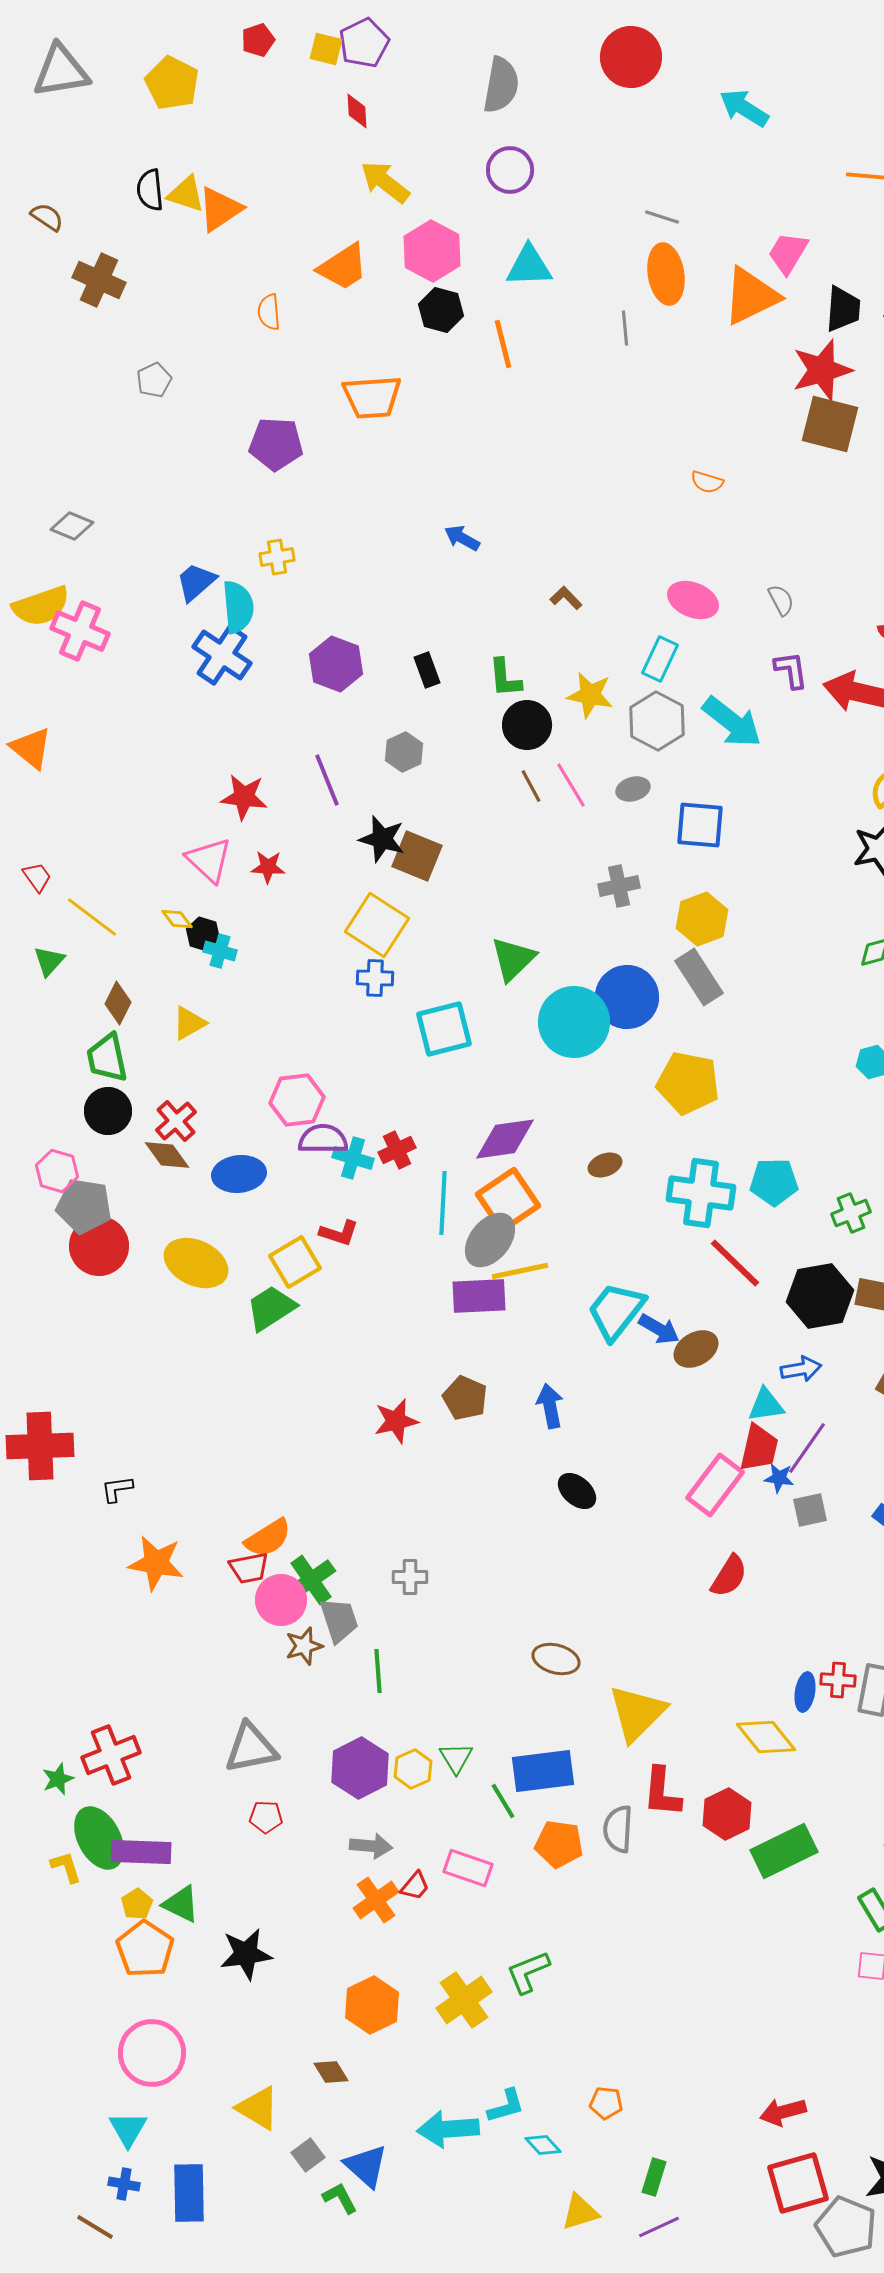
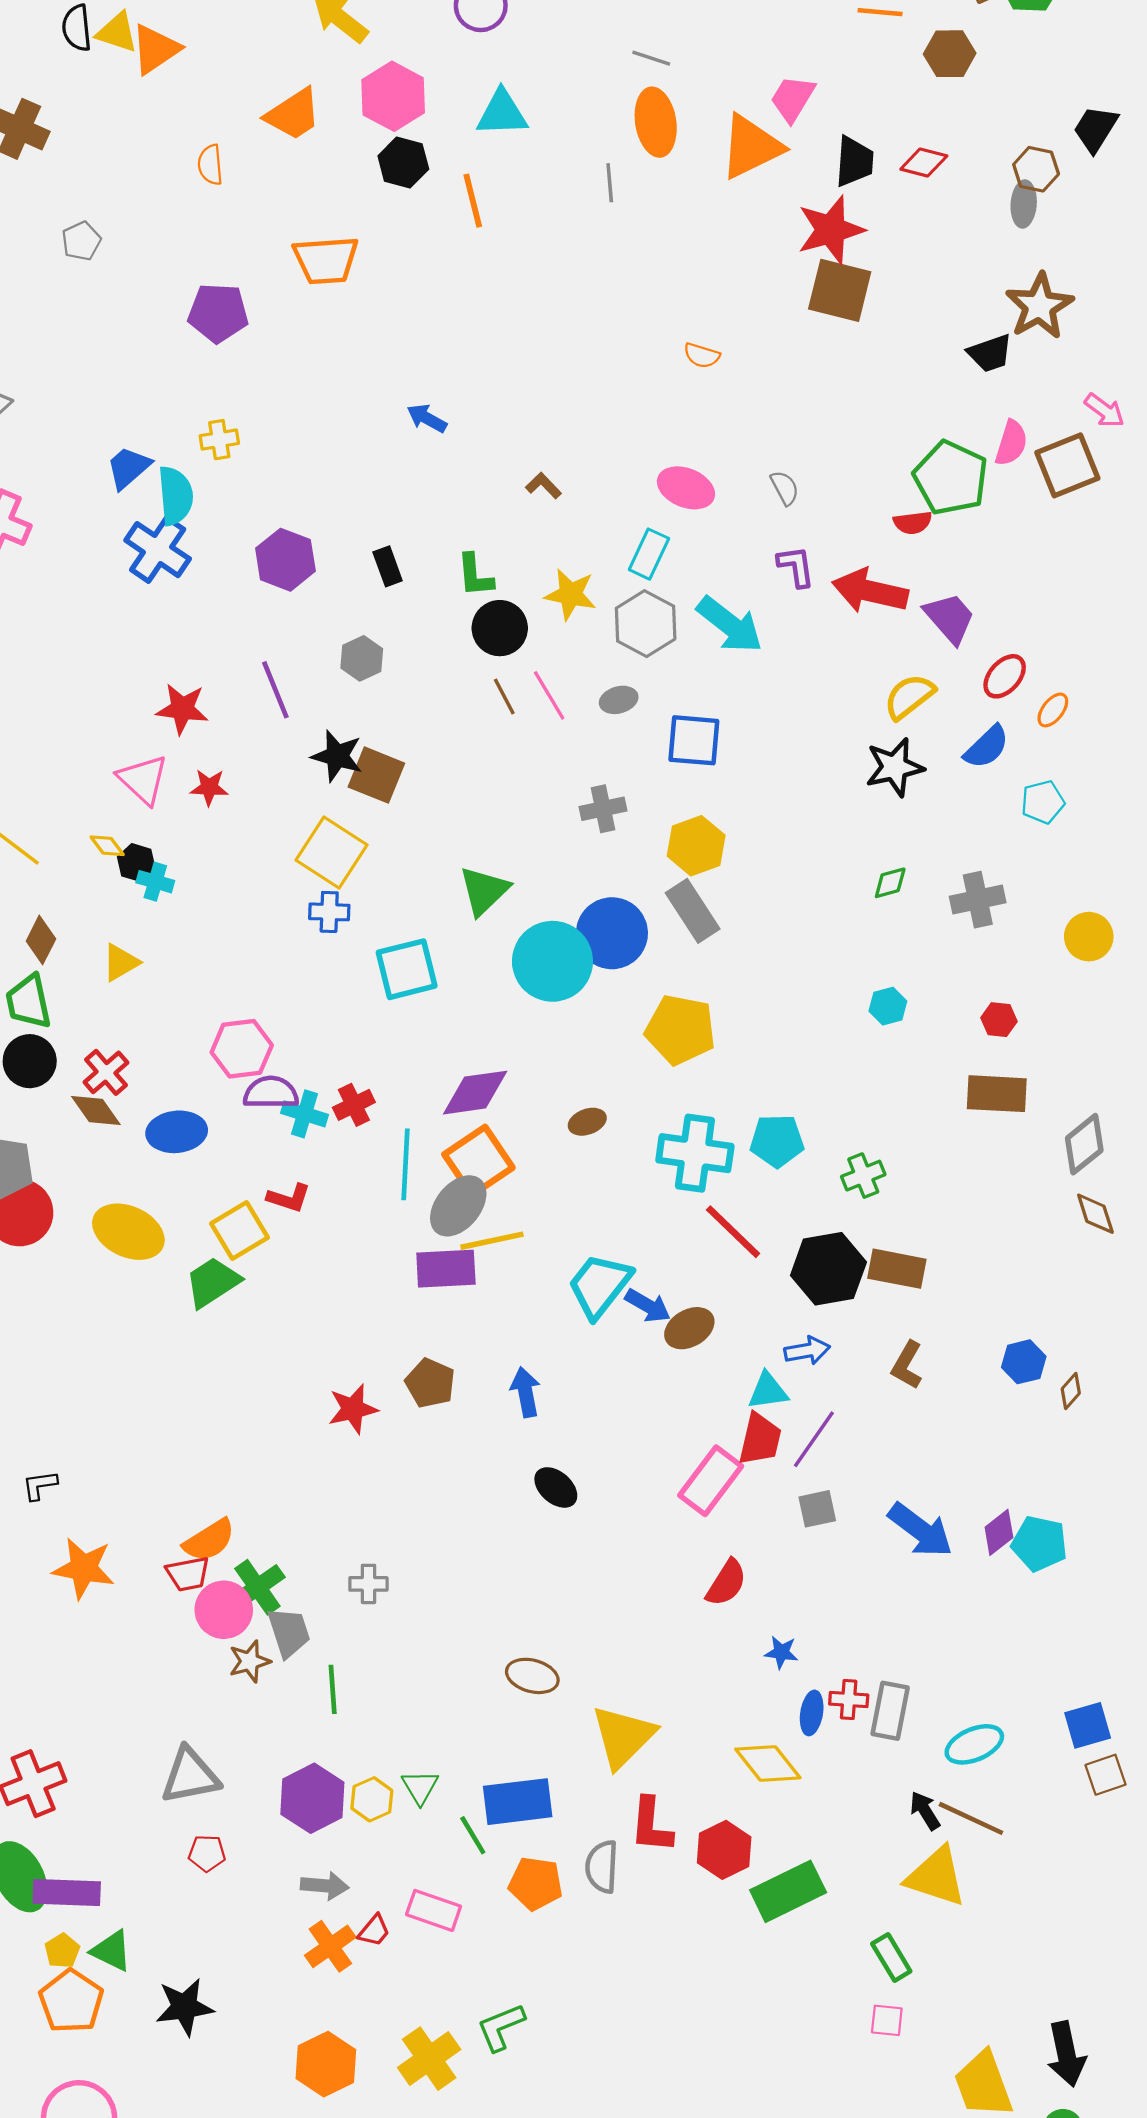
blue star: (779, 1478) -> (781, 1652), moved

